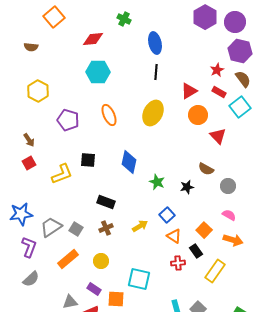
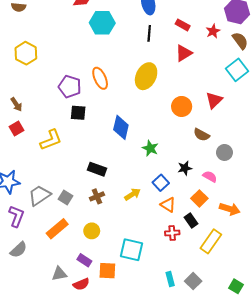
cyan hexagon: (98, 72) -> (102, 23), moved
red rectangle: (219, 92) -> (183, 25), moved
orange circle: (198, 115) -> (182, 106), moved
purple pentagon: (68, 120) -> (70, 87), moved
red triangle: (218, 136) -> (214, 100), turned 30
black square: (88, 160) -> (78, 113), moved
black star: (187, 187) -> (185, 168), moved
pink semicircle: (229, 215) -> (210, 177), moved

